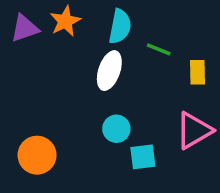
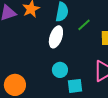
green line: (159, 49) -> (84, 25), turned -64

